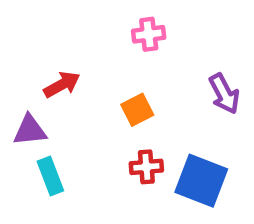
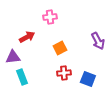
pink cross: (149, 34) -> (50, 17), moved
blue square: (201, 181) -> (88, 79), size x0.7

